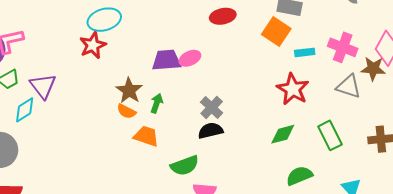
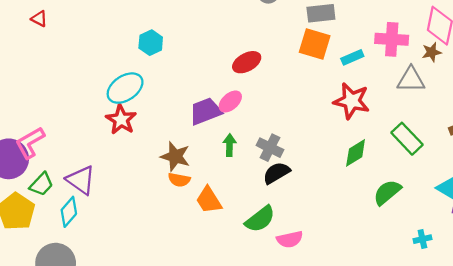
red ellipse: (223, 16) -> (247, 62), moved
brown star: (373, 69) -> (432, 52), size x0.7
green arrow: (157, 103) -> (230, 145), moved
orange trapezoid: (146, 136) -> (209, 200), turned -124

